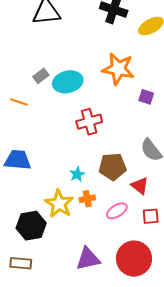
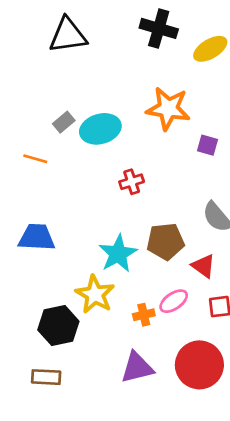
red cross: (89, 122) -> (132, 182), size x0.7
cyan star: (77, 174) -> (118, 254), size x1.8
orange cross: (87, 199) -> (144, 315), moved

